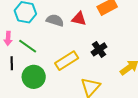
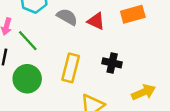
black cross: (99, 49) -> (112, 63), turned 35
yellow rectangle: (67, 61) -> (71, 68), turned -55

